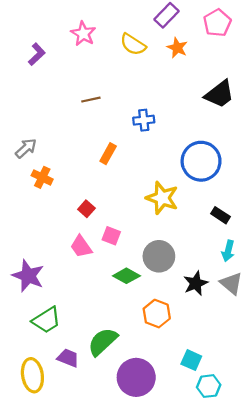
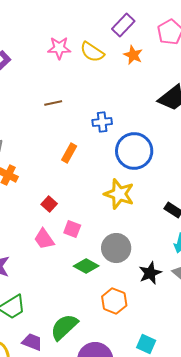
pink star: (83, 34) -> (59, 48), moved, turned -30
blue circle: (201, 161) -> (134, 151), moved

